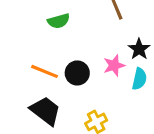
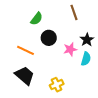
green semicircle: (59, 21) -> (37, 19), turned -40
black circle: (77, 73) -> (49, 38), moved

